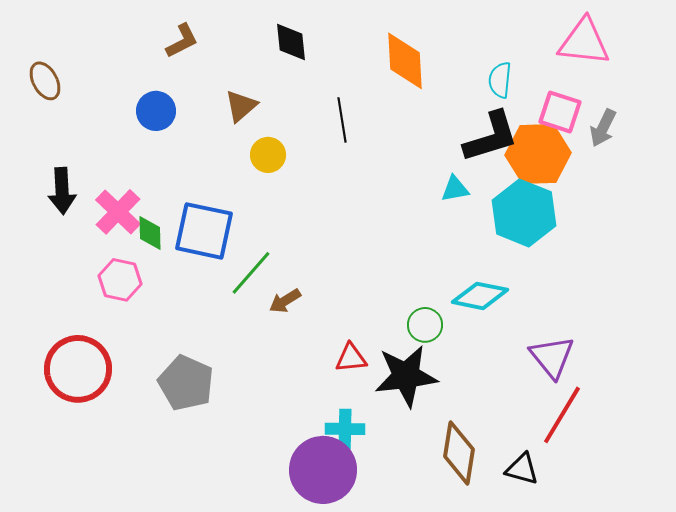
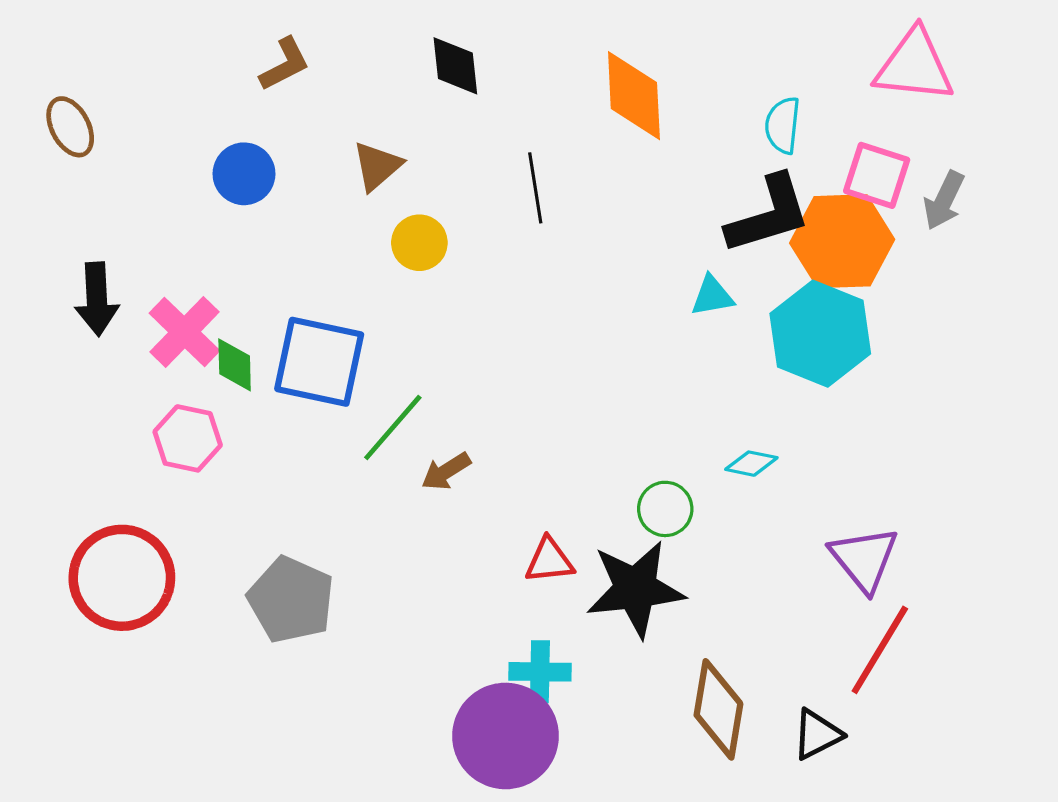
cyan diamond: (480, 296) -> (751, 464), size x0.6
black triangle: (522, 469) -> (817, 734), turned -42

